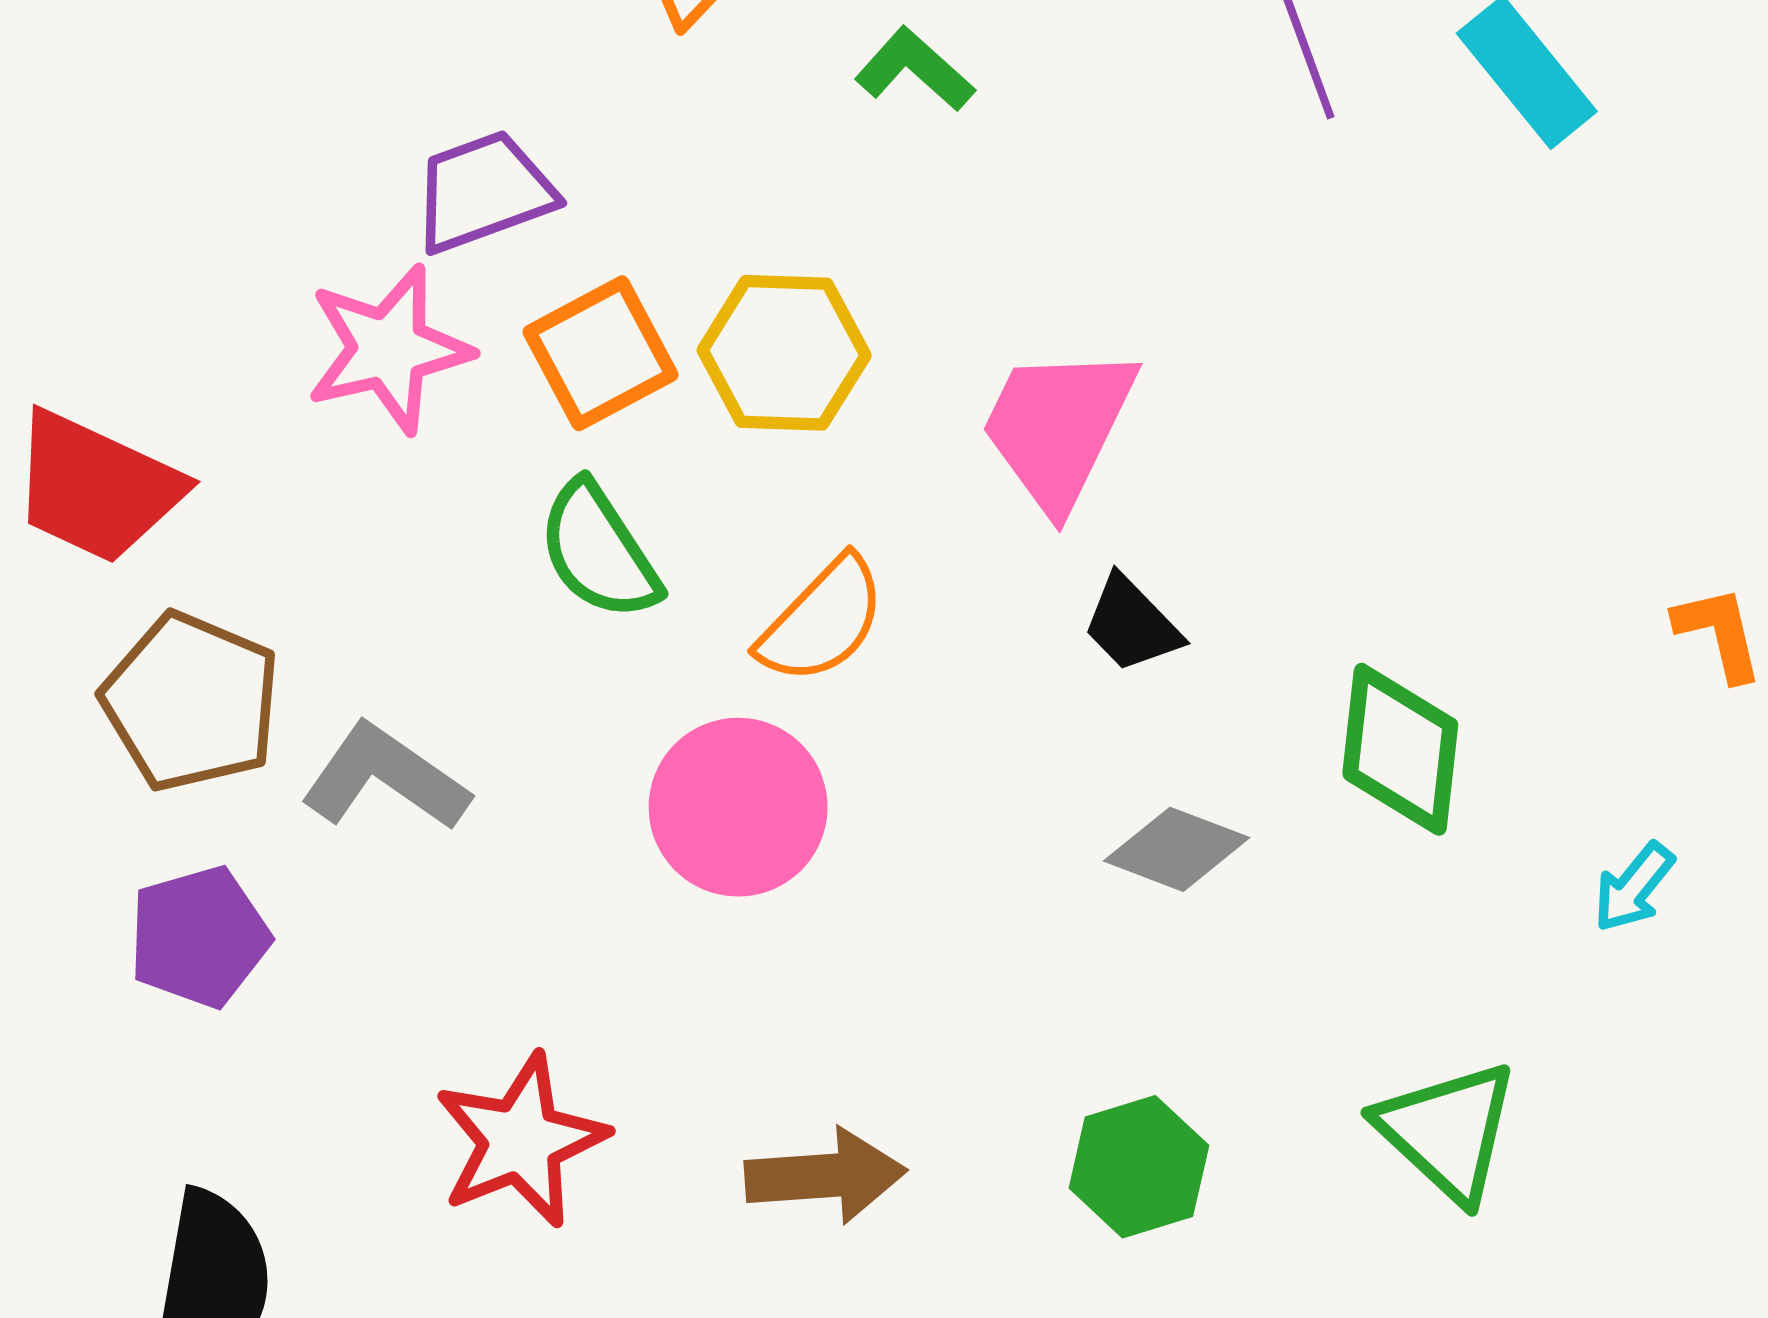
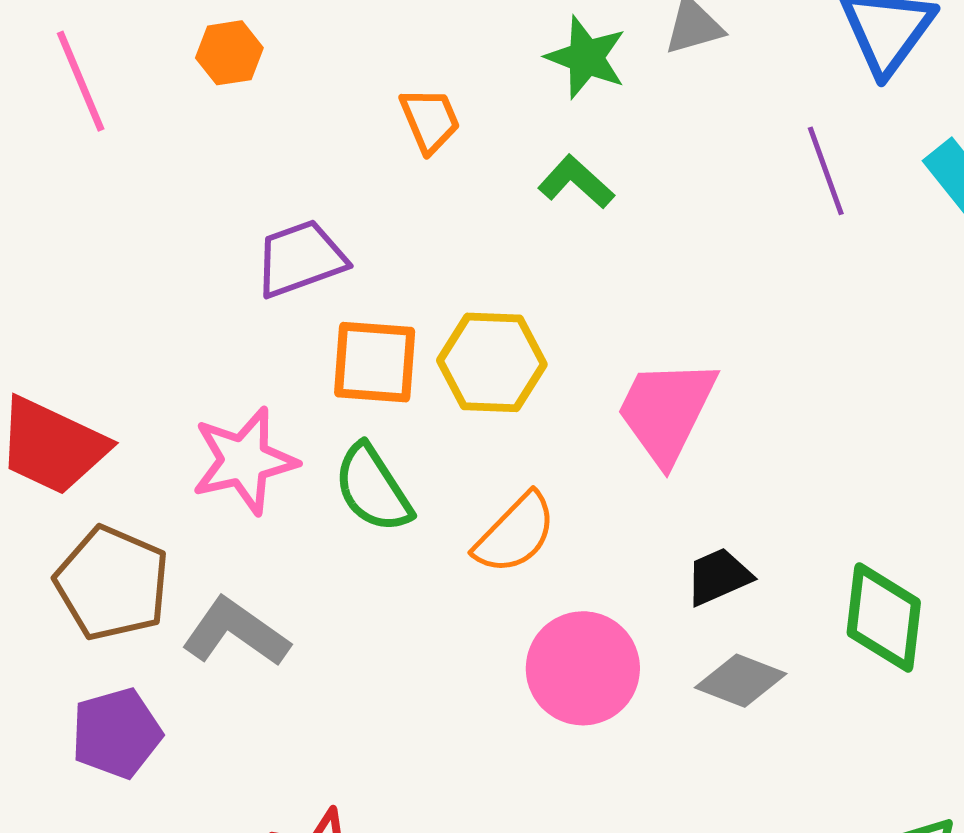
pink star: (388, 349) -> (244, 461), moved
orange square: (601, 353) -> (375, 362), turned 32
black trapezoid: (1131, 624) -> (719, 577), moved, turned 110
pink circle: (738, 807) -> (583, 668), moved

